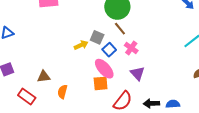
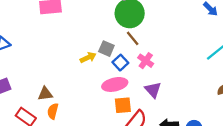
pink ellipse: (104, 69) -> (115, 84), turned -60
orange square: (101, 83) -> (123, 105), moved
orange semicircle: (62, 92) -> (53, 111), moved

